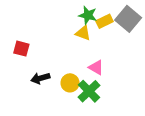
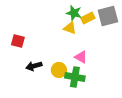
gray square: (128, 19) -> (108, 16), turned 35
green cross: (89, 91) -> (75, 77), turned -36

